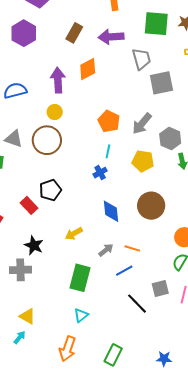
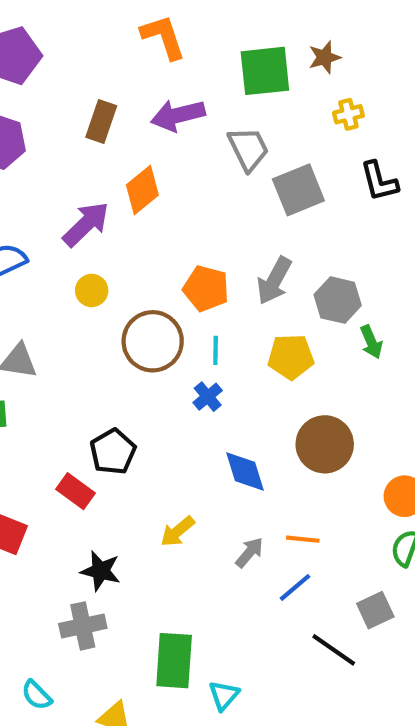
purple arrow: (58, 80) -> (86, 224), turned 60
brown circle: (47, 140) -> (153, 341), moved
green rectangle: (80, 278) -> (174, 661), moved

